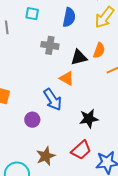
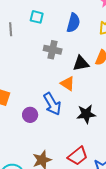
black star: (89, 119) -> (86, 114), moved
purple circle: (32, 120) -> (30, 115), moved

